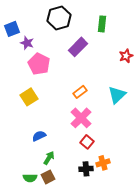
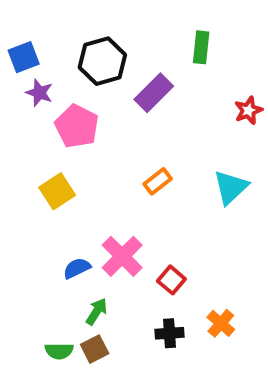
black hexagon: (59, 18) -> (102, 61), moved
purple star: (27, 43) -> (39, 93), moved
pink cross: (81, 118) -> (122, 256), moved
orange cross: (103, 163) -> (221, 323), moved, turned -32

